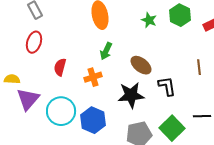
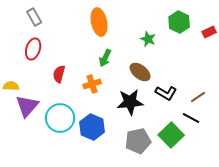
green star: (149, 20) -> (148, 39), moved
brown line: (199, 67) -> (198, 97), moved, turned 63
black L-shape: (167, 86) -> (166, 93), turned 130
black line: (202, 116) -> (191, 118), moved, turned 30

